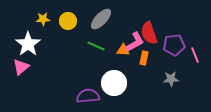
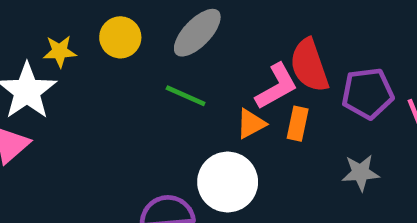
yellow star: (43, 19) -> (60, 51), moved
orange triangle: (123, 50) -> (251, 124), moved, turned -32

